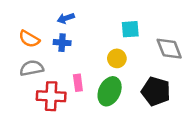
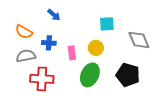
blue arrow: (66, 18) -> (54, 15), turned -120
blue cross: (62, 43) -> (49, 43), moved
pink rectangle: (78, 83) -> (72, 53), moved

